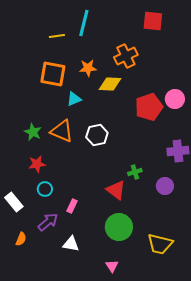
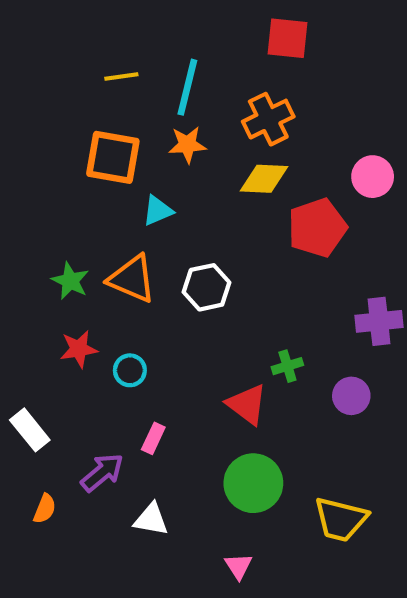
red square: (153, 21) -> (287, 38), moved
cyan line: (84, 23) -> (187, 87), moved
yellow diamond: (110, 84) -> (264, 179), moved
pink circle: (175, 99) -> (373, 177), moved
cyan circle: (45, 189) -> (130, 370), moved

